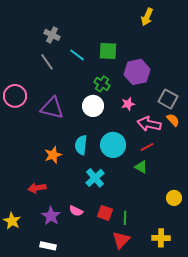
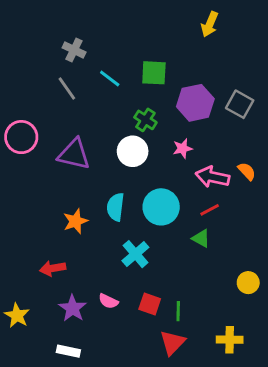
gray square: (168, 99) -> (240, 104), moved

